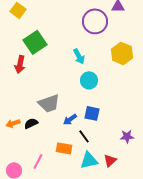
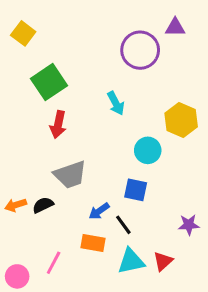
yellow hexagon: (122, 53) -> (181, 120), moved
red arrow: (20, 64) -> (58, 125), moved
cyan circle: (89, 80) -> (148, 150), moved
blue arrow: (70, 119) -> (99, 211), moved

